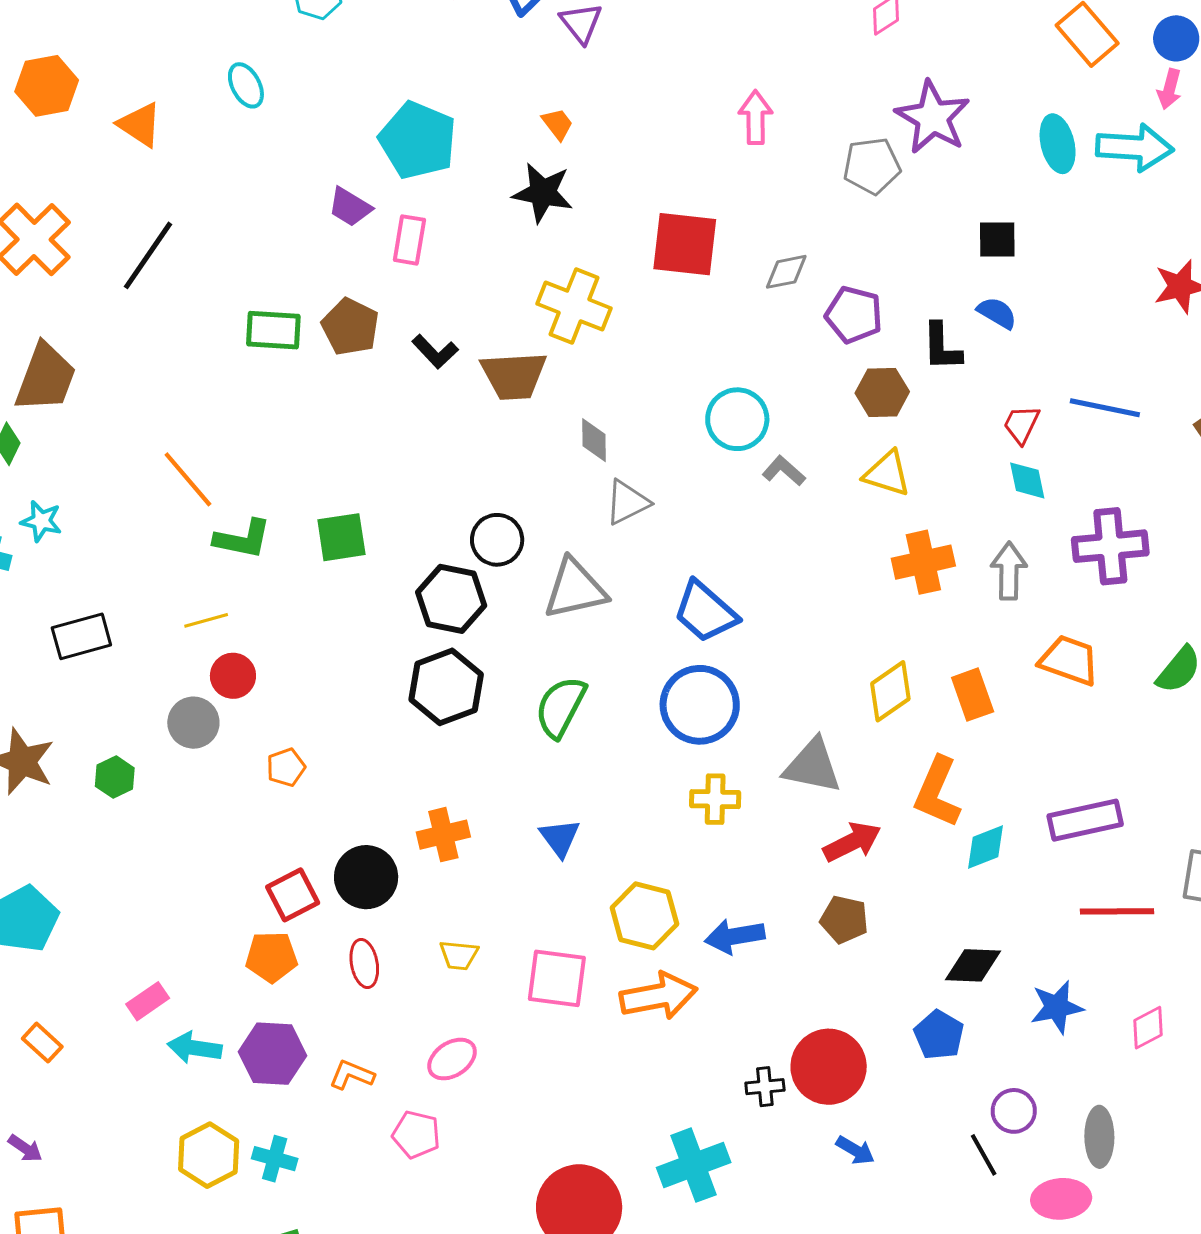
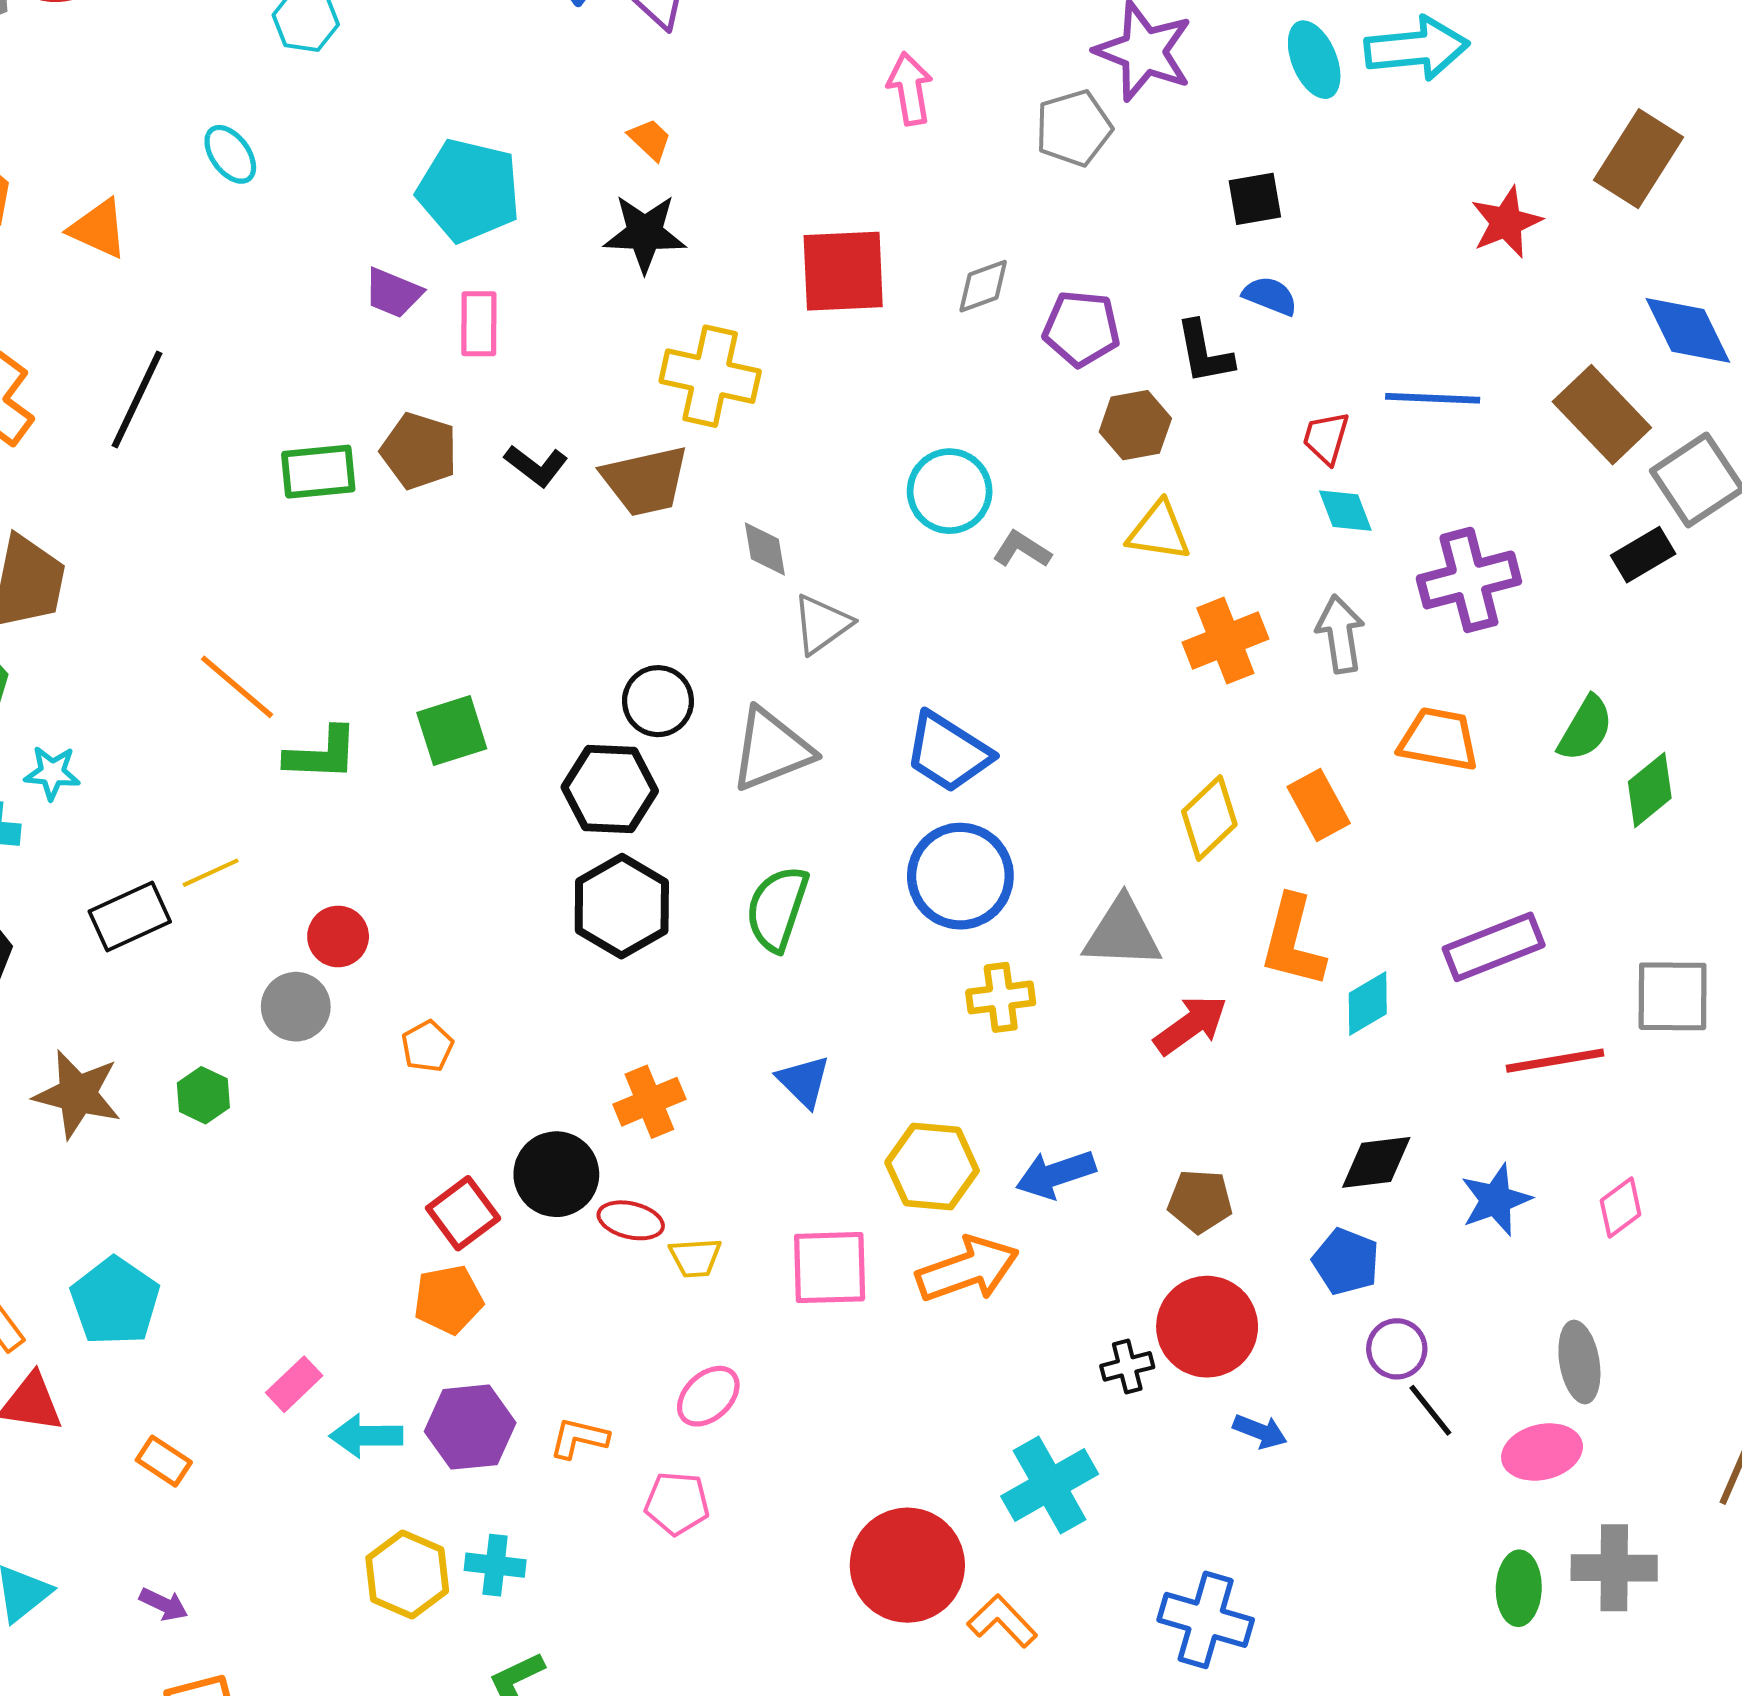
yellow line: (206, 620) -> (211, 873), moved
brown pentagon: (844, 920) -> (1200, 1201), moved
red ellipse: (364, 963) -> (631, 1220), moved, turned -57
purple circle: (1014, 1111) -> (1397, 1349), moved

